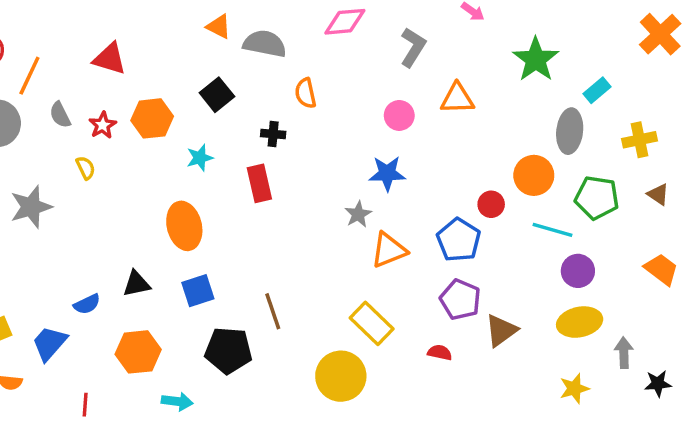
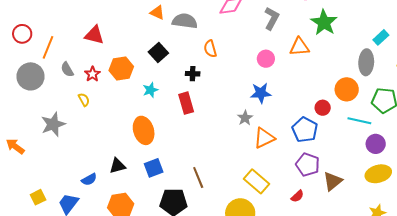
green star: (536, 59) -> (324, 23), moved
red semicircle: (440, 352) -> (297, 196), turned 128

